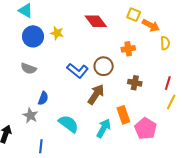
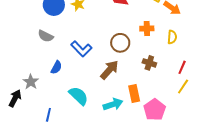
yellow semicircle: (165, 43) -> (172, 37), moved
blue L-shape: (78, 71) -> (81, 49), moved
gray star: (30, 115) -> (31, 82), moved
cyan arrow: (104, 128) -> (113, 104), turned 36

